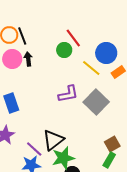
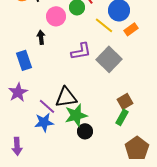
pink circle: (12, 59) -> (56, 16), moved
black arrow: (28, 59) -> (41, 37), moved
black triangle: (53, 140) -> (66, 97), turned 30

